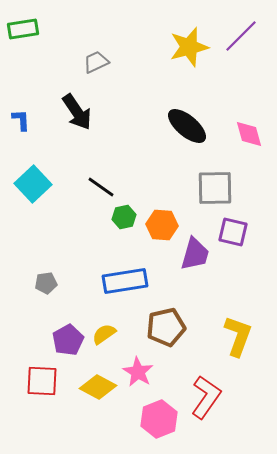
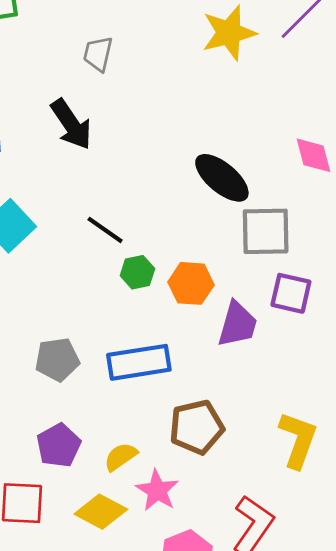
gray trapezoid: (96, 62) -> (98, 54), turned -52
black ellipse: (187, 126) -> (222, 178), moved
gray pentagon: (46, 283) -> (57, 359), moved, size x1.4
yellow semicircle: (104, 334) -> (121, 457), moved

